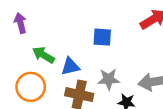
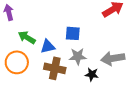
blue square: (102, 37) -> (73, 33), moved

